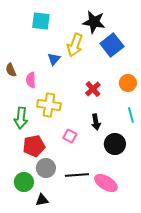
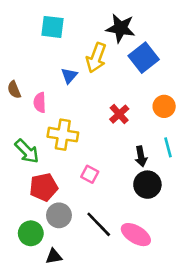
green arrow: (21, 118) -> (27, 151), turned -50
black arrow: (96, 122) -> (141, 156), moved
black line: (77, 175) -> (99, 224), turned 50

